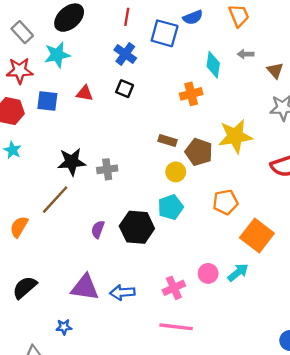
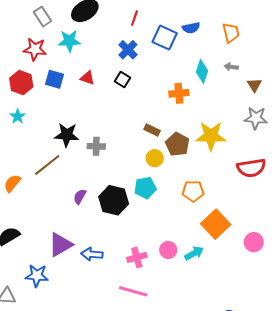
purple triangle: (85, 288) -> (60, 245), turned -48
blue star: (64, 327) -> (37, 276), size x1.6

